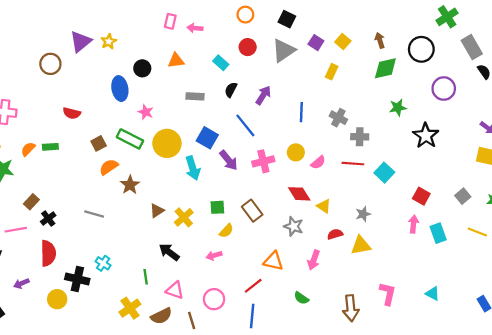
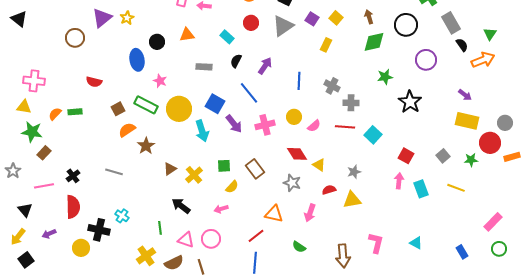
brown rectangle: (31, 202) -> (44, 153), moved
pink circle: (214, 299) -> (211, 239), moved

